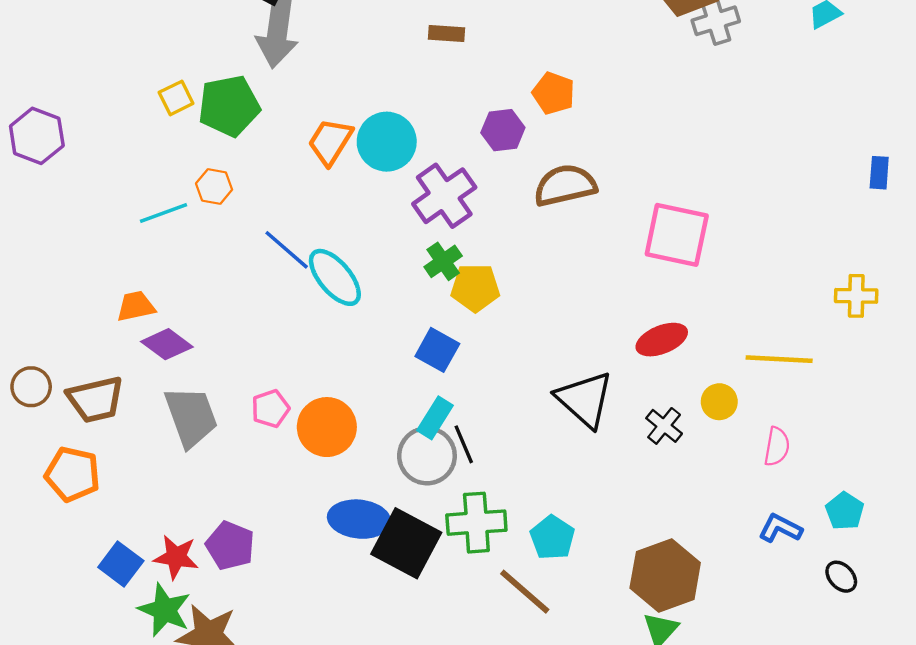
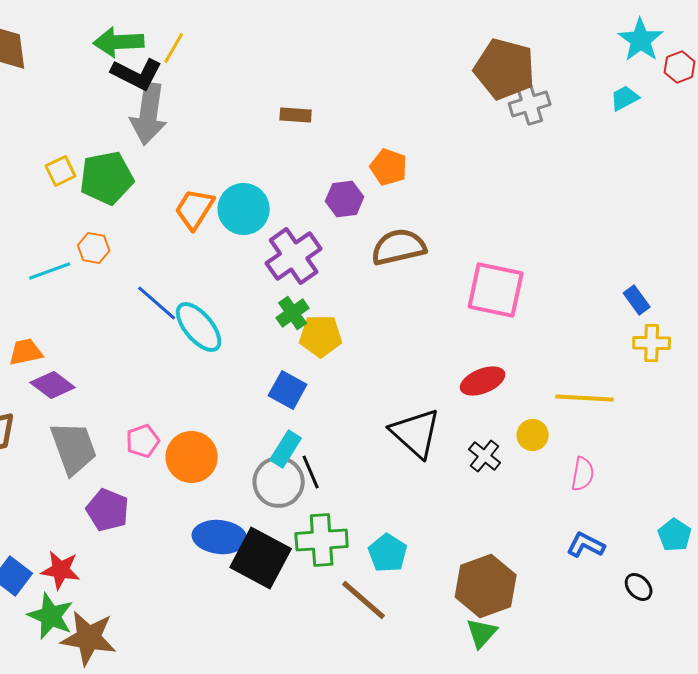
blue rectangle: (879, 173) -> (637, 300), moved, turned -40
cyan pentagon: (845, 511) -> (675, 535), moved
purple pentagon: (230, 546) -> (108, 510), moved

